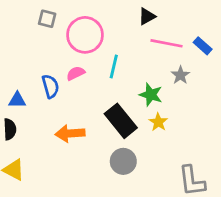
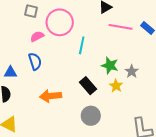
pink semicircle: (76, 73) -> (37, 36), moved
gray star: (180, 75) -> (132, 71), moved
black rectangle: (121, 121) -> (88, 86), size x0.7

